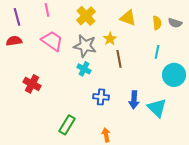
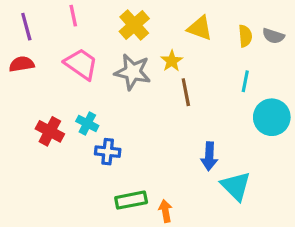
cyan cross: (84, 69) -> (87, 123), moved
blue cross: (101, 97) -> (108, 152), moved
cyan triangle: (157, 108) -> (236, 186), moved
green rectangle: (67, 125) -> (131, 200), moved, turned 48

